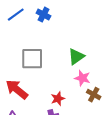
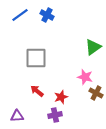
green triangle: (76, 57) -> (93, 47), moved
red arrow: (17, 89) -> (37, 91), moved, size x0.6

